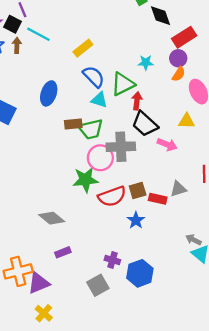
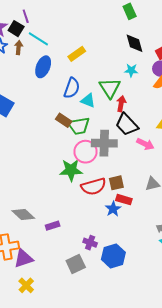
black diamond: (160, 16) -> (134, 43), moved
blue semicircle: (94, 77) -> (72, 88), moved, turned 60
green triangle: (123, 84) -> (110, 88), turned -40
blue ellipse: (49, 93) -> (43, 67), moved
brown rectangle: (73, 124) -> (64, 120), turned 35
red rectangle: (158, 199) -> (124, 200), moved
gray diamond: (52, 218) -> (23, 214), moved
purple rectangle: (63, 252) -> (53, 226), moved

